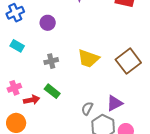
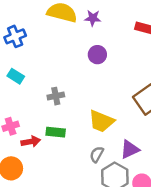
purple circle: (48, 23) -> (97, 55), moved
yellow trapezoid: (88, 58) -> (101, 121), moved
green rectangle: (52, 91) -> (56, 132), turned -35

